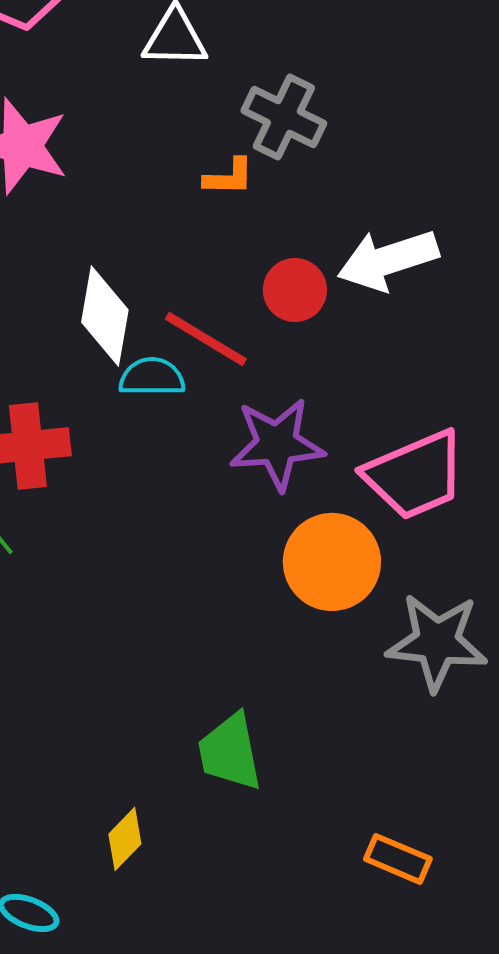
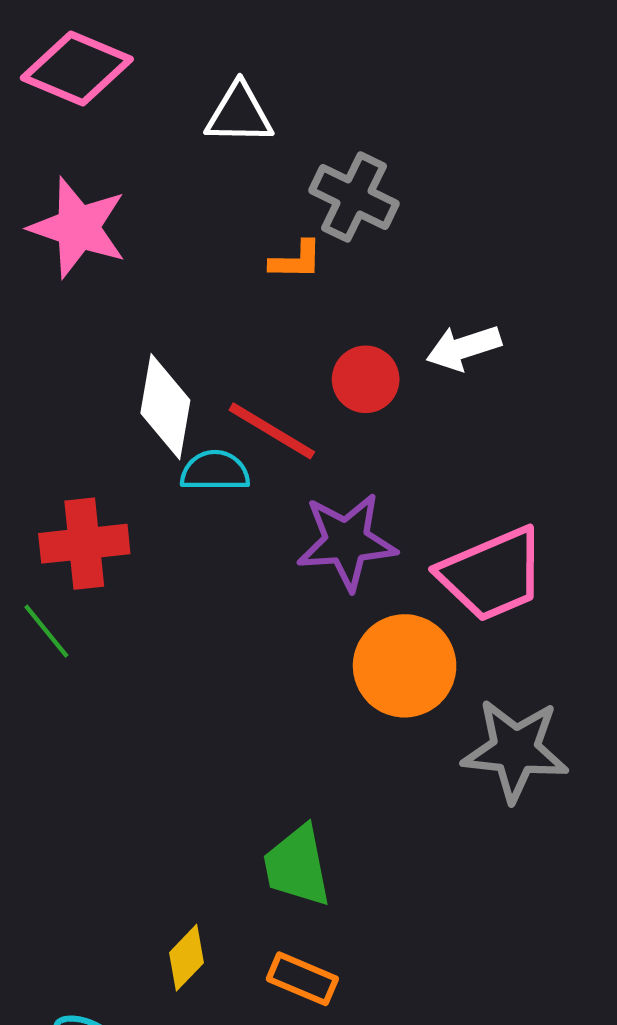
white arrow: (388, 260) -> (464, 348), size x0.7
orange rectangle: (398, 859) -> (302, 979), moved

